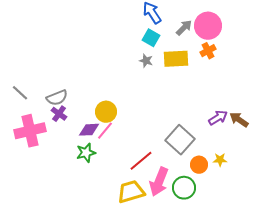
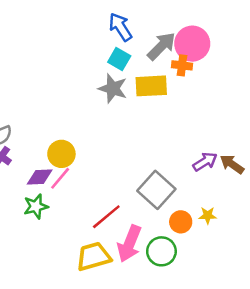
gray arrow: (184, 28) -> (161, 46), size x1.4
orange cross: (208, 51) -> (182, 65), moved, turned 35
gray star: (146, 61) -> (113, 88), size x1.6

